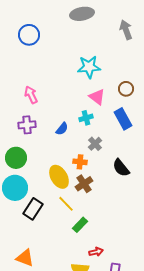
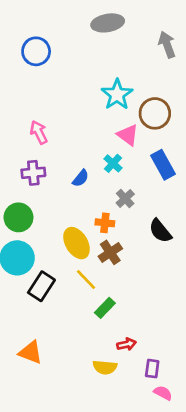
cyan star: (89, 67) -> (117, 95), turned -30
brown circle: (126, 89) -> (155, 113), moved, size x1.5
cyan cross: (86, 118) -> (113, 163), turned -32

